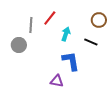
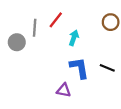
black line: (91, 42) -> (107, 68), moved
gray circle: (19, 45) -> (17, 42), moved

